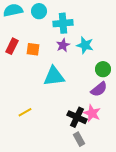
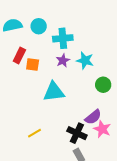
red rectangle: (12, 46) -> (19, 55), moved
purple semicircle: (99, 89) -> (93, 117), moved
yellow line: (25, 112) -> (35, 133), moved
pink star: (92, 113) -> (102, 129), moved

